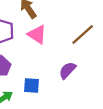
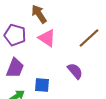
purple semicircle: (67, 70) -> (75, 71), turned 96

